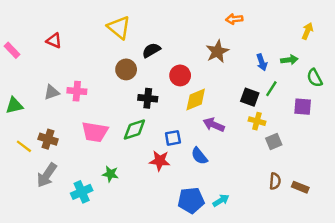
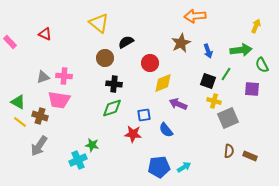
orange arrow: (234, 19) -> (195, 16), size x1.5
green arrow: (289, 60) -> (241, 50), size x1.5
blue arrow: (262, 62) -> (208, 51), moved
black cross: (148, 98) -> (114, 84), moved
green triangle: (14, 105) -> (18, 102), moved, turned 42
pink trapezoid: (95, 132) -> (59, 100), moved
gray square: (274, 142) -> (228, 118), size x1.5
cyan cross: (82, 192) -> (78, 160), moved

